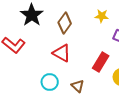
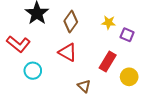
yellow star: (102, 16) -> (109, 22), moved
cyan circle: (50, 82) -> (33, 71), moved

